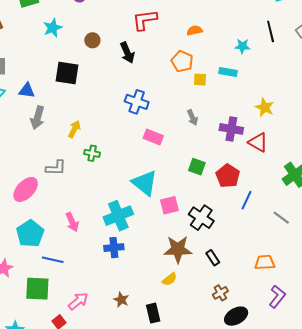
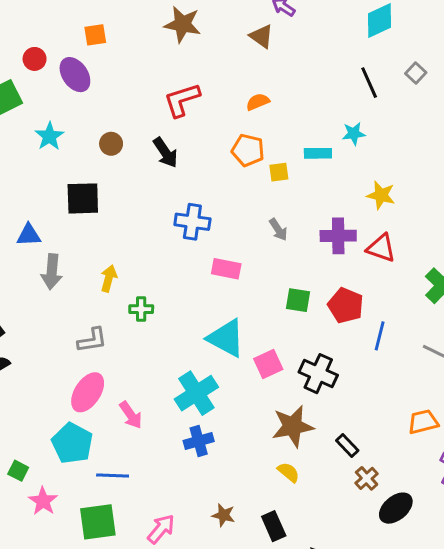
cyan star: (242, 46) -> (354, 134), moved
pink ellipse: (26, 189) -> (88, 392), moved
black rectangle: (213, 258) -> (347, 446), moved
yellow semicircle: (170, 279) -> (289, 472), turned -91

